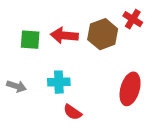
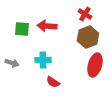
red cross: (133, 19) -> (85, 14), moved
brown hexagon: (103, 34) -> (88, 37), moved

